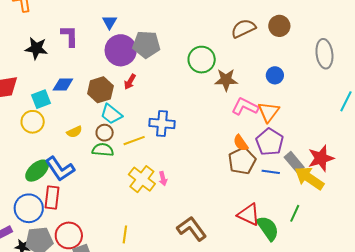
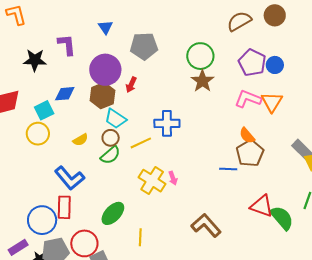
purple circle: (121, 50) -> (105, 70), moved
brown star: (226, 80) -> (202, 81), moved, turned -30
purple pentagon: (270, 142) -> (252, 63), moved
green semicircle: (103, 150) -> (110, 155), turned 140
green ellipse: (37, 171) -> (113, 213), moved
blue line: (271, 172) -> (228, 169), moved

